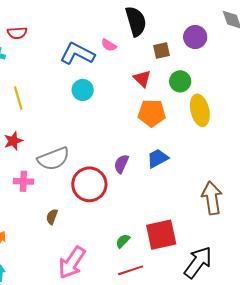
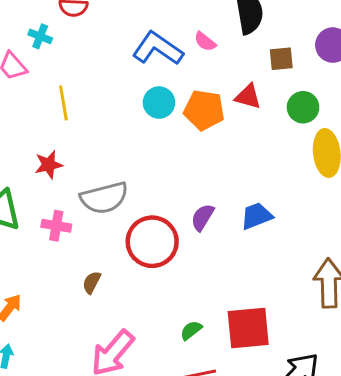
red triangle: (142, 79) -> (248, 97), turned -36
orange pentagon: (152, 113) -> (204, 110), moved

